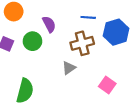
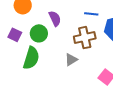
green semicircle: (25, 91) -> (31, 58), moved

